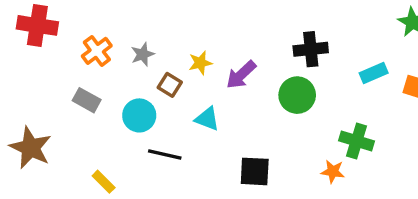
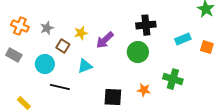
orange cross: (97, 51) -> (20, 26), turned -30
cyan triangle: (207, 119) -> (85, 66), turned -42
orange star: (333, 171) -> (144, 90), moved

